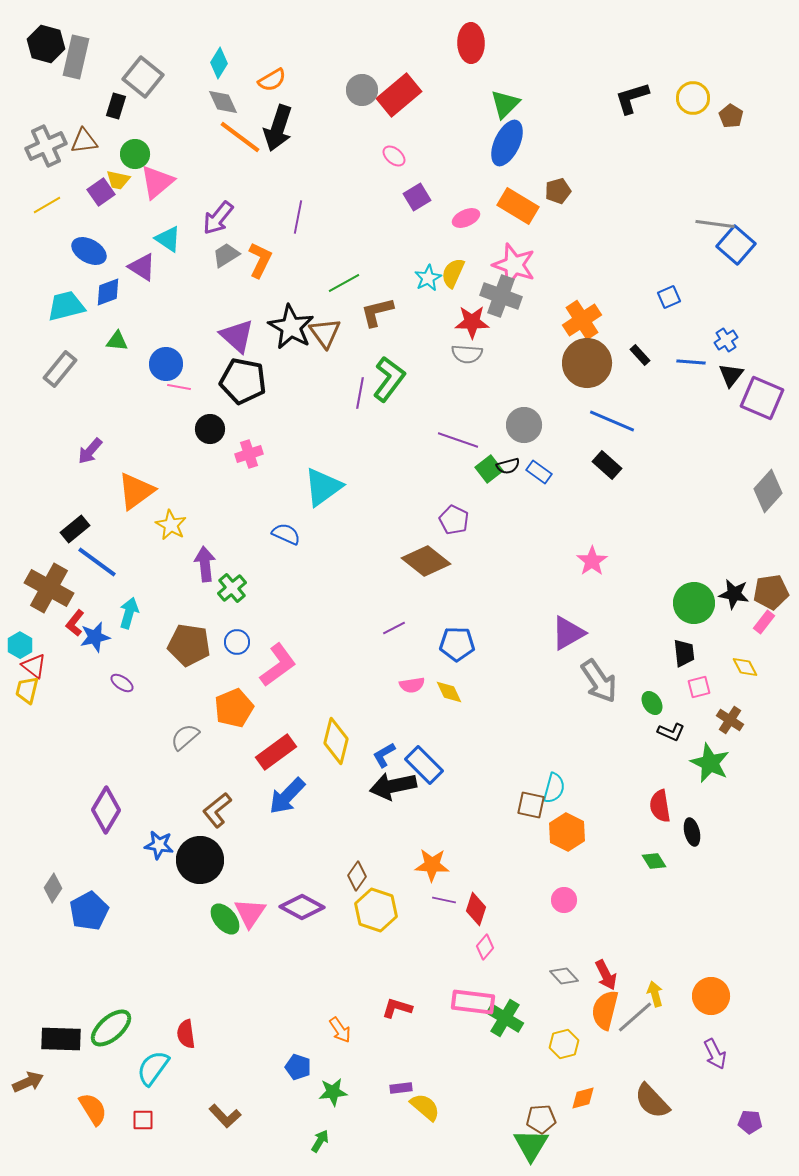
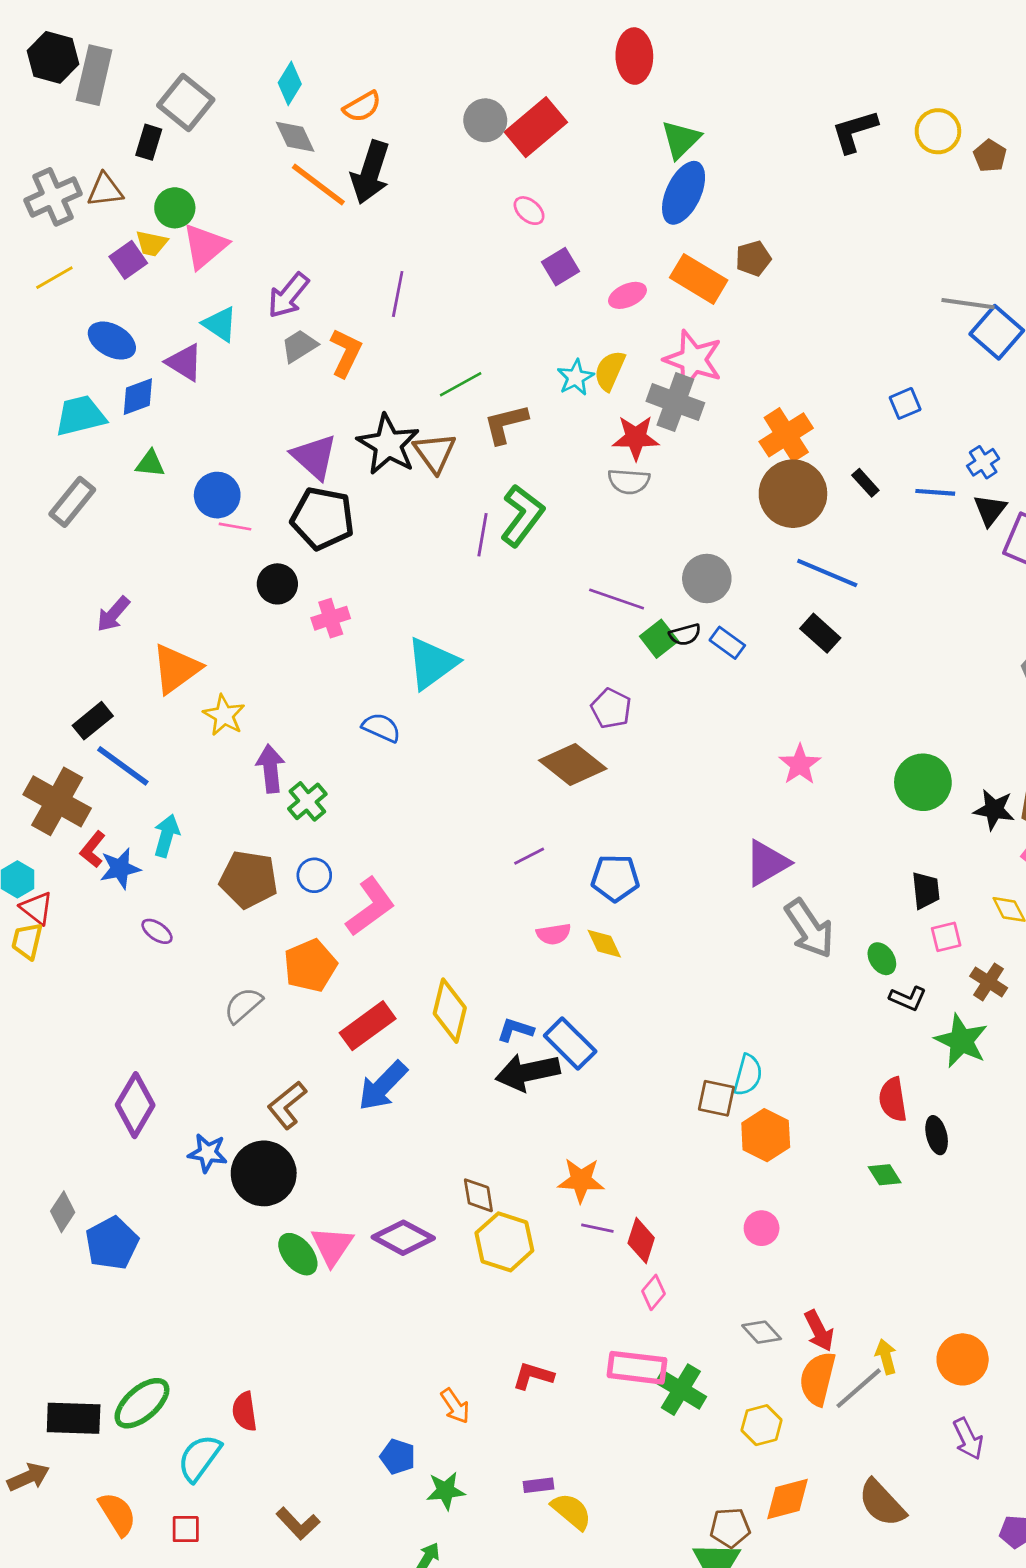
green circle: (694, 603) -> (923, 782), moved
blue L-shape: (384, 755) -> (515, 1030), turned 48
brown diamond: (357, 876) -> (478, 1195), turned -44
orange diamond: (583, 1098) -> (788, 1499), size x1.4

